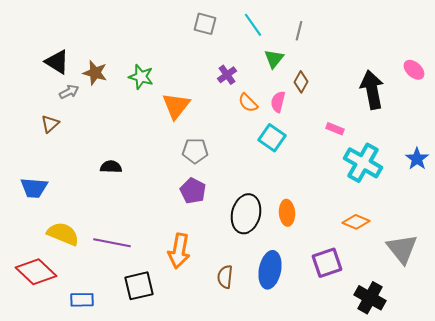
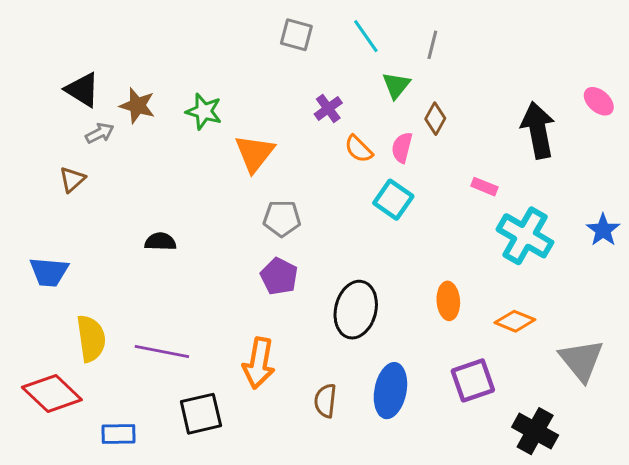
orange ellipse: (287, 213) -> (448, 301), moved
yellow semicircle: (63, 234) -> (91, 339), turned 60

